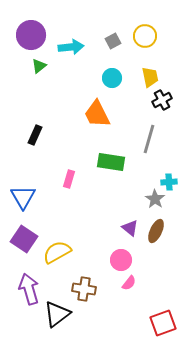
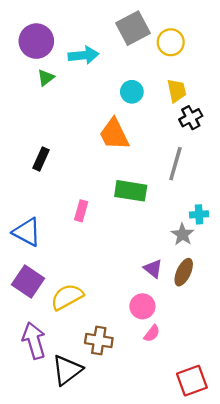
gray square: (113, 41) -> (133, 28), moved, size x1.8
blue triangle: (23, 197) -> (27, 232), turned -32

